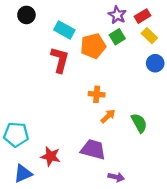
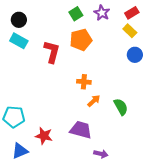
black circle: (26, 15) -> (19, 20), moved
red rectangle: (143, 16) -> (132, 13), moved
cyan rectangle: (64, 30) -> (19, 41), moved
green square: (117, 37) -> (76, 14), moved

